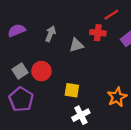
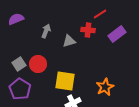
purple semicircle: (17, 30) -> (16, 19), moved
yellow square: (72, 90) -> (65, 81), size x1.5

